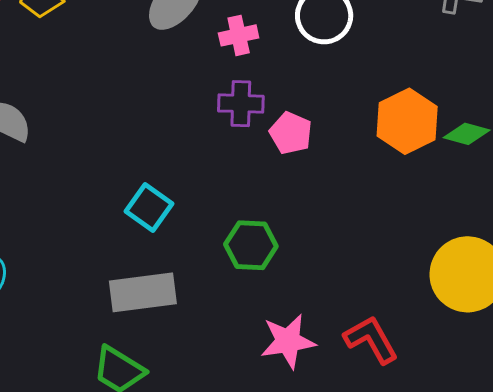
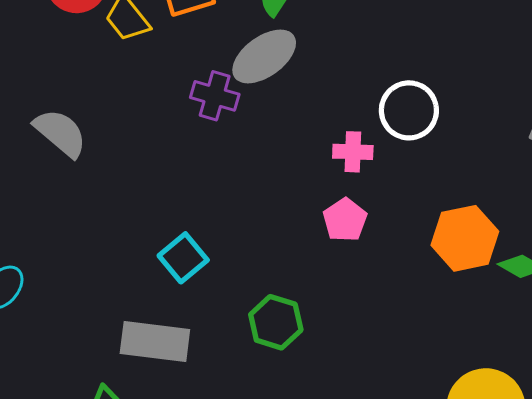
pink cross: (239, 35) -> (353, 152), moved
purple cross: (241, 104) -> (215, 96), moved

